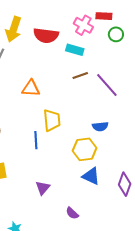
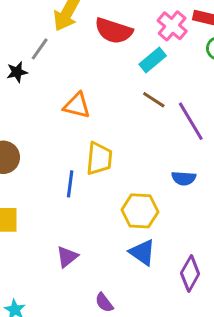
cyan rectangle: (75, 50) -> (153, 60), turned -66
brown line: (80, 76) -> (154, 100), turned 42
blue semicircle: (100, 126) -> (184, 178), moved

